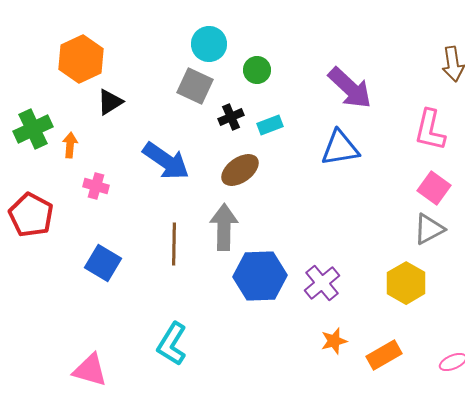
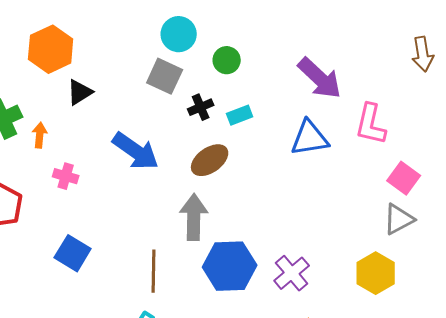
pink L-shape: (430, 130) -> (371, 124), moved
brown line: (174, 244) -> (154, 271), moved

